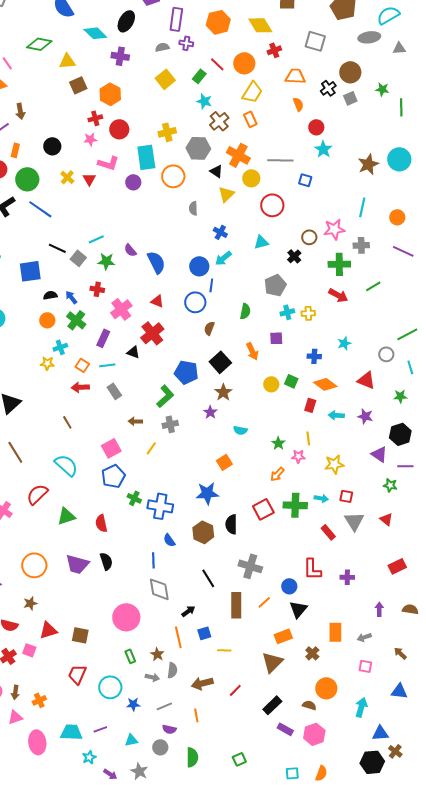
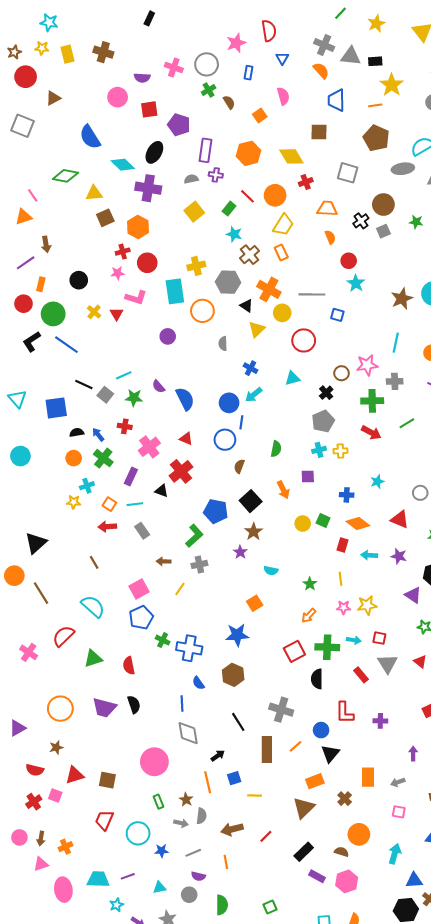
purple cross: (120, 56) -> (148, 188), size x1.4
purple circle: (133, 182) -> (168, 336), moved
gray pentagon: (275, 285) -> (323, 421), moved
pink star: (298, 456) -> (344, 607), moved
black semicircle: (231, 524) -> (317, 679), moved

